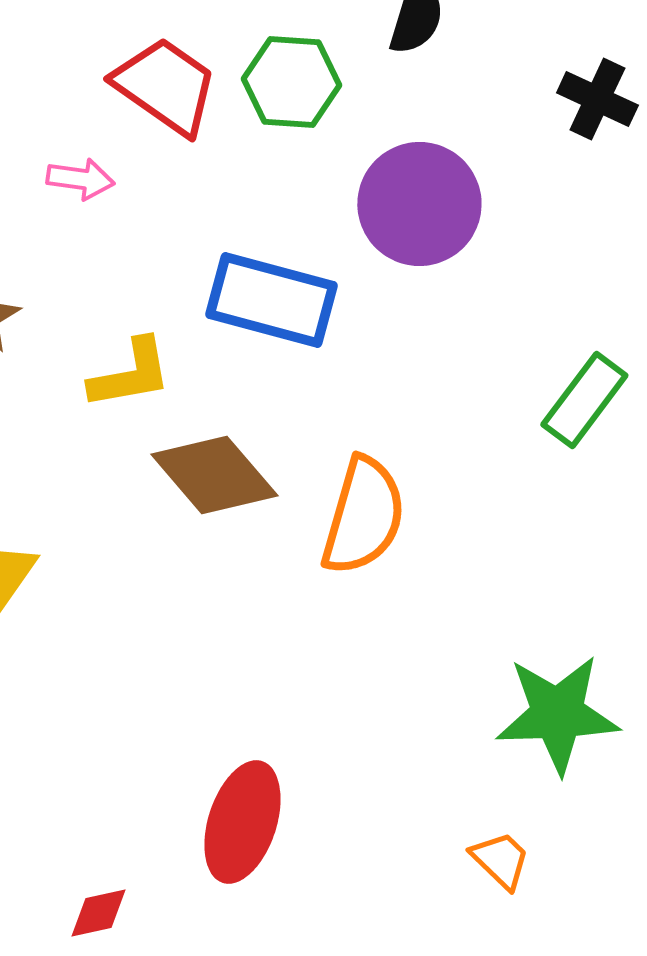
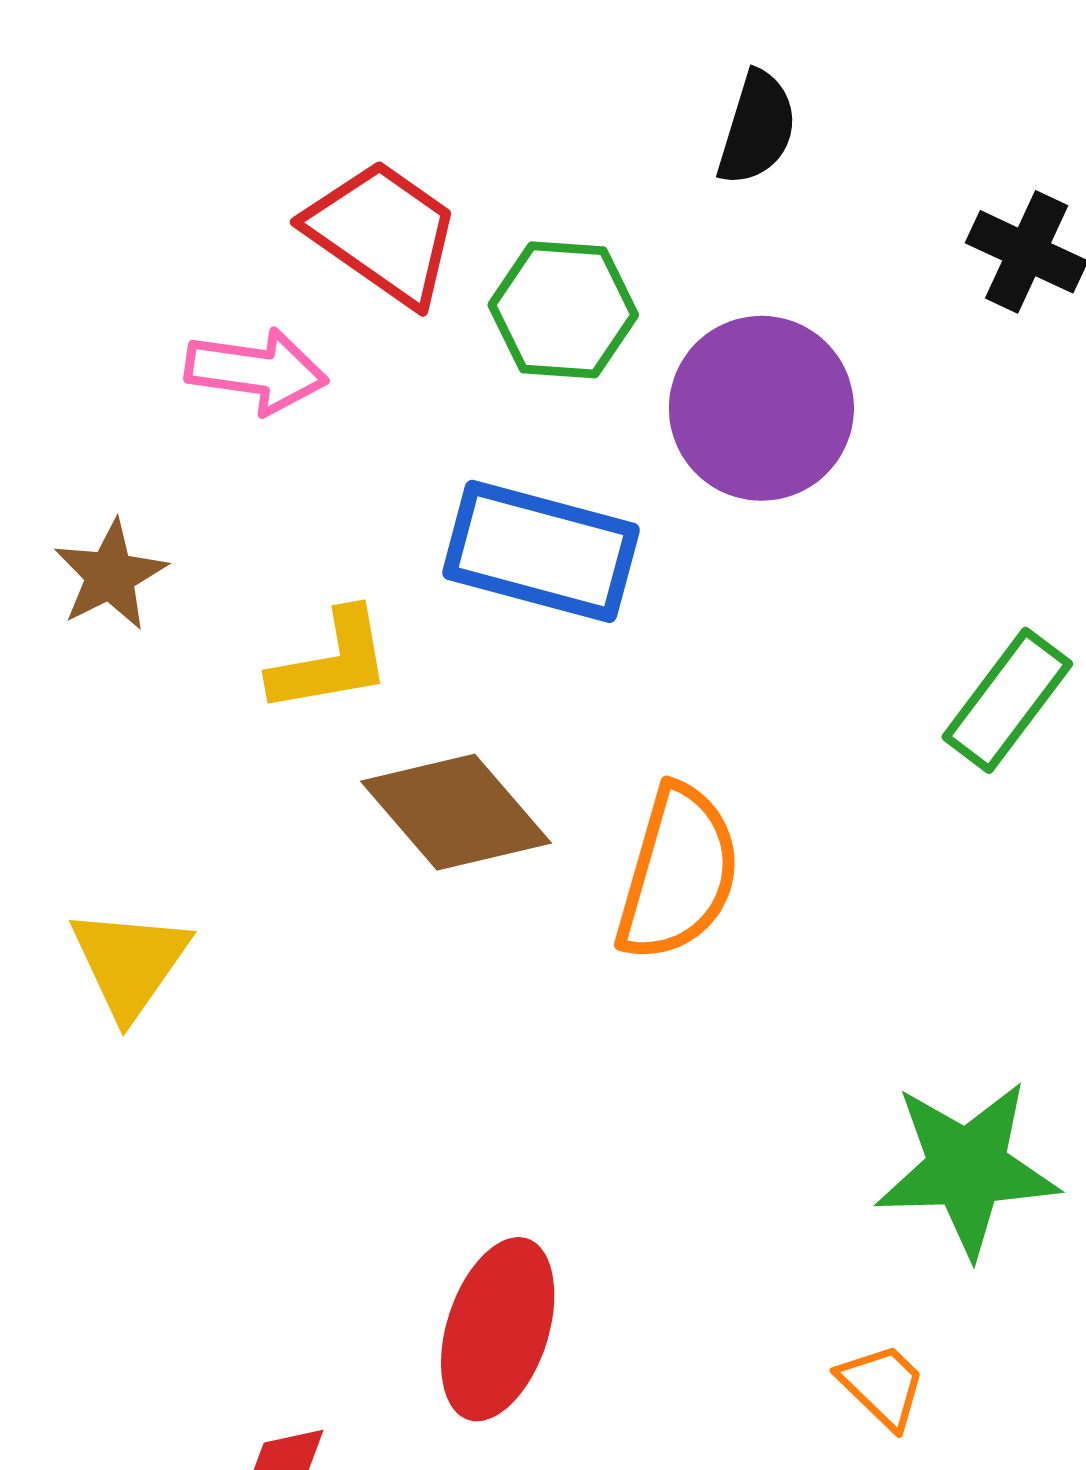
green hexagon: (291, 82) -> (563, 310), moved
pink arrow: (80, 179) -> (256, 371), size x1.4

